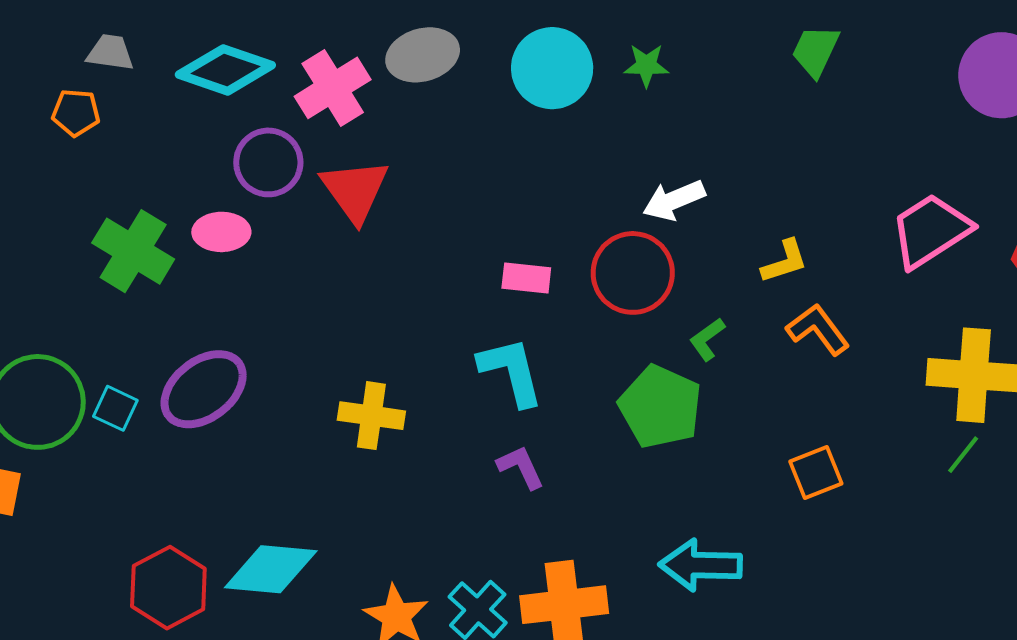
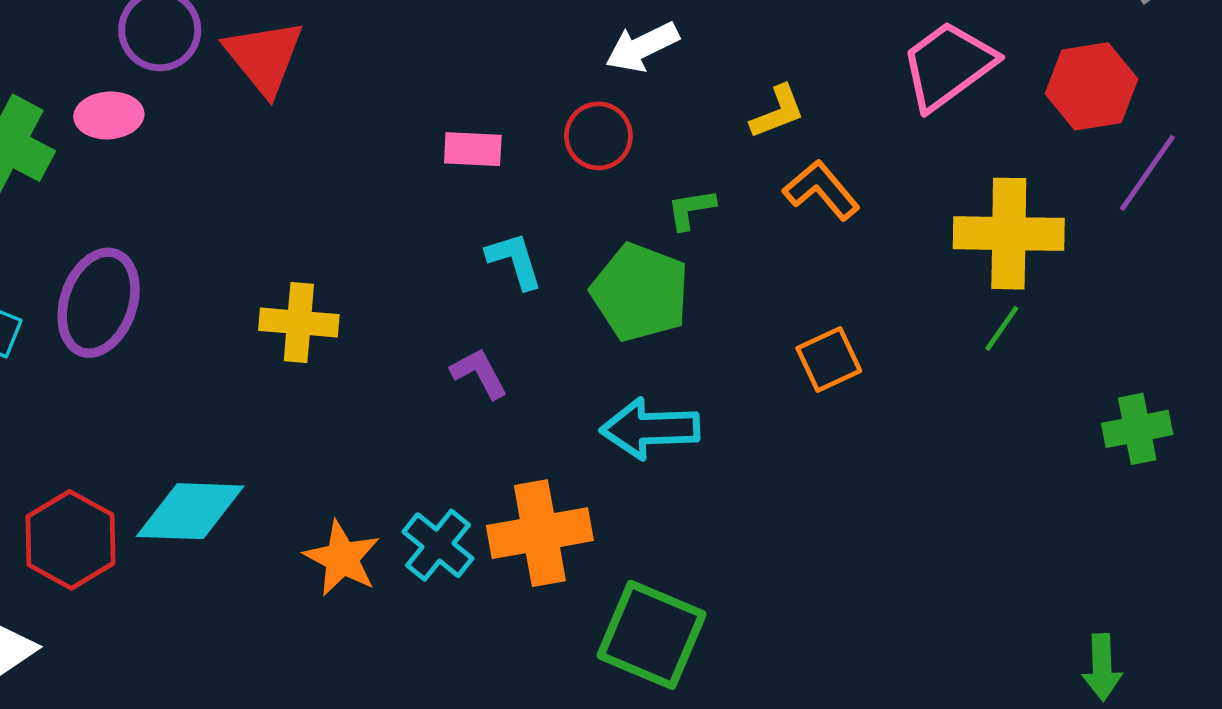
red circle: (633, 273) -> (598, 136), size x0.7
green L-shape: (707, 339) -> (691, 209), turned 30
cyan L-shape: (511, 371) -> (515, 261), moved, size x0.7
purple ellipse: (204, 389) -> (99, 303), turned -30
cyan arrow: (701, 565) -> (650, 429), moved

